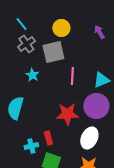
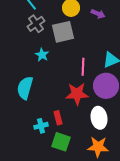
purple arrow: (99, 32) -> (98, 14), moved, turned 144
pink line: (72, 76) -> (83, 67), moved
white ellipse: (89, 138) -> (99, 118), turned -35

